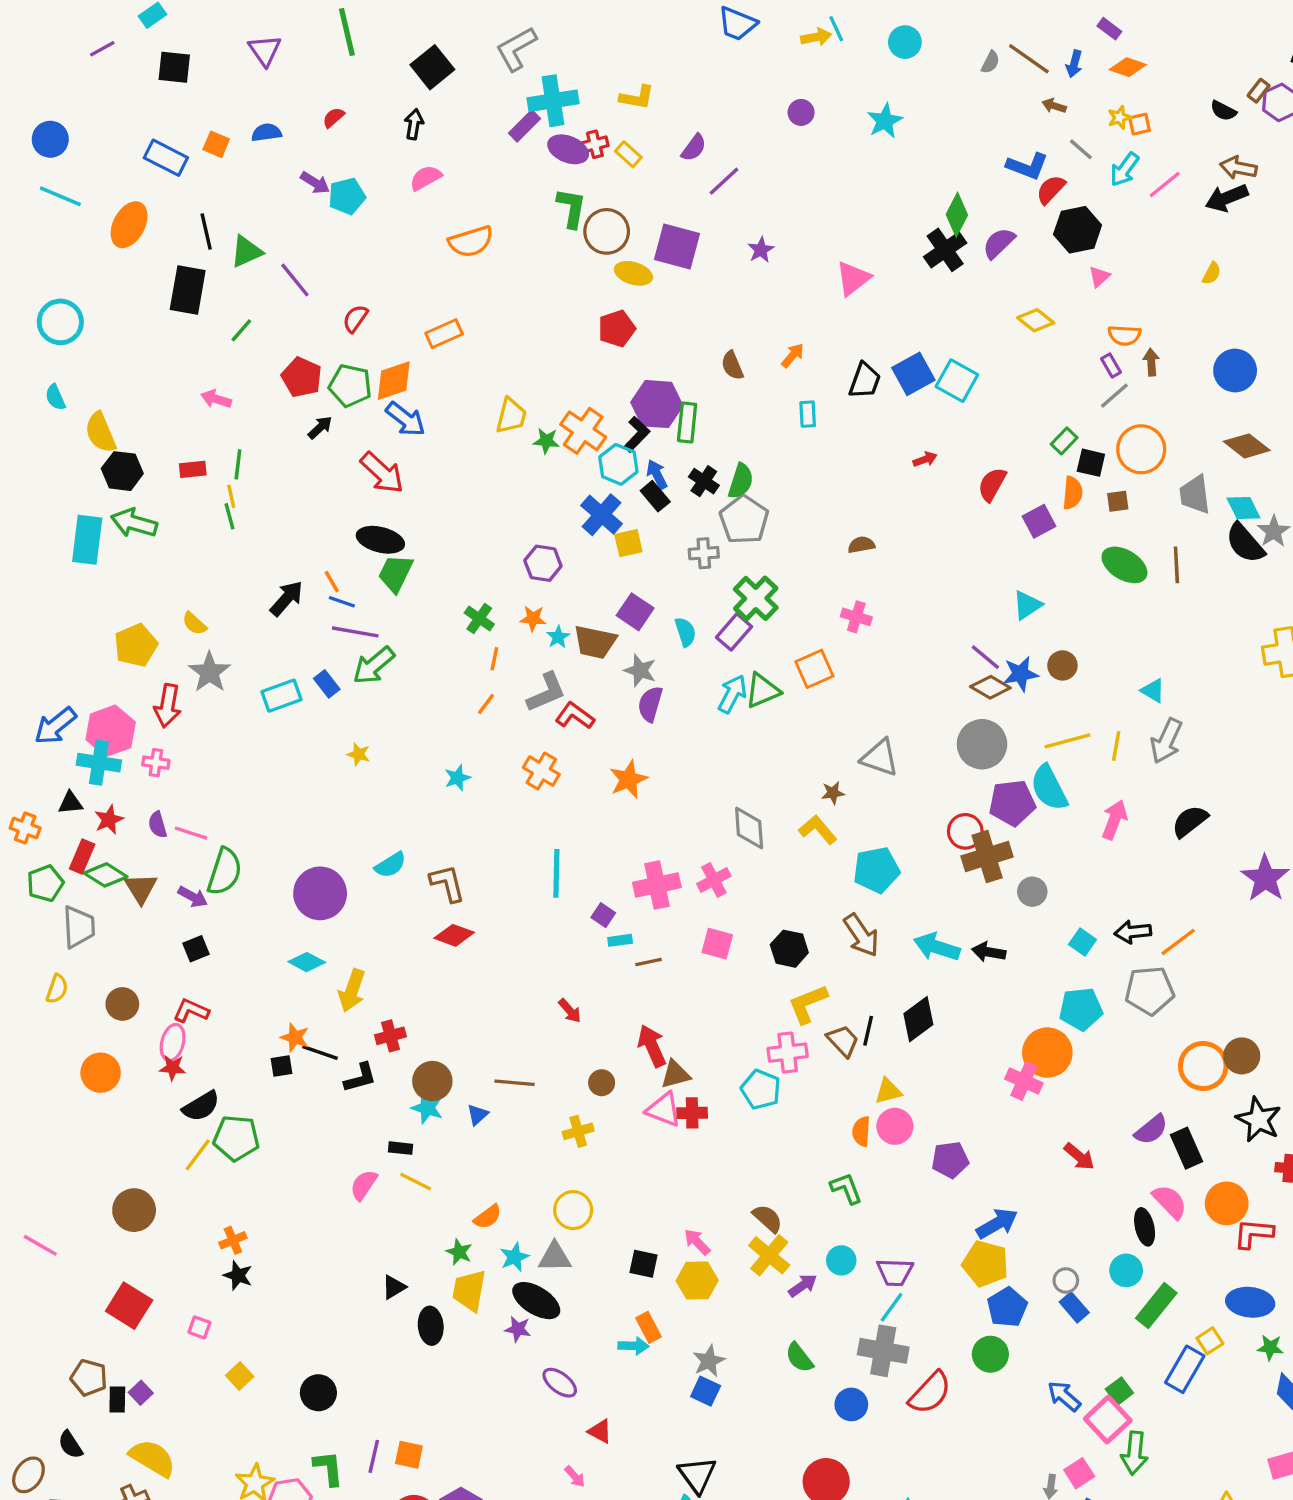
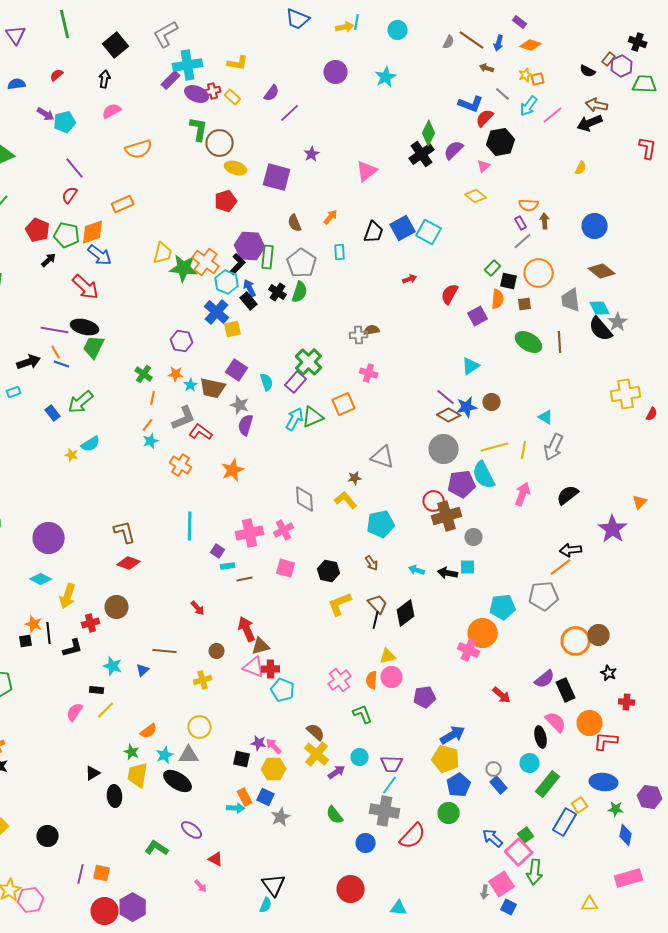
cyan line: (836, 29) -> (357, 22), turned 35
purple circle: (801, 112) -> (336, 72), size x1.5
purple square: (677, 247) -> (277, 177), moved
pink triangle: (1099, 277) -> (484, 166), moved
purple line: (295, 280) -> (75, 168), moved
green star: (546, 441) -> (184, 268), size x1.8
gray pentagon: (744, 520) -> (302, 263), moved
gray cross: (704, 553) -> (359, 335), moved
black arrow: (287, 598) -> (29, 362), turned 30
purple line: (355, 632) -> (55, 330), moved
cyan rectangle: (282, 696) -> (14, 392), moved, size x0.6
cyan star: (457, 778) -> (151, 441), moved
cyan semicircle: (390, 865) -> (91, 444), moved
black arrow: (1133, 932) -> (571, 550), moved
brown arrow: (861, 935) -> (372, 563), size x0.6
cyan square: (1083, 942) -> (468, 567), moved, turned -35
cyan arrow: (937, 947) -> (417, 570), size x0.6
brown trapezoid: (843, 1041) -> (378, 604), moved
black line: (320, 1053) -> (49, 633), turned 65
pink cross: (788, 1053) -> (340, 680), moved, turned -30
brown circle: (432, 1081) -> (117, 607), moved
cyan pentagon: (761, 1089) -> (283, 690), moved
black star: (1259, 1120) -> (609, 673), size x0.6
yellow line: (416, 1182) -> (106, 710), turned -72
purple star: (518, 1329) -> (259, 743), moved
blue square: (706, 1391) -> (266, 797), moved
green L-shape: (328, 1468) -> (157, 848), moved, turned -50
pink square: (1079, 1473) -> (502, 884), size x1.4

